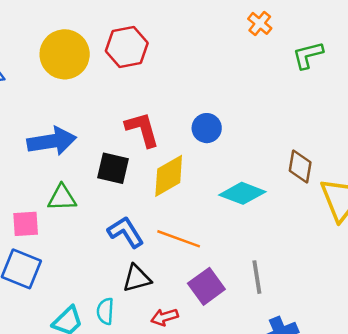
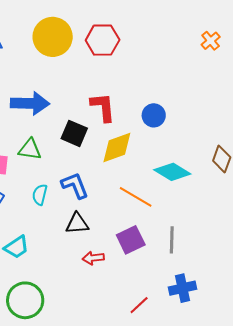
orange line: (179, 239) -> (136, 197), moved
cyan semicircle: (105, 311) -> (40, 195), moved

